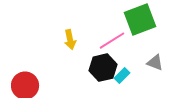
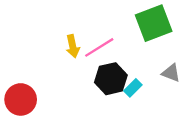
pink line: (112, 41) -> (99, 47), moved

